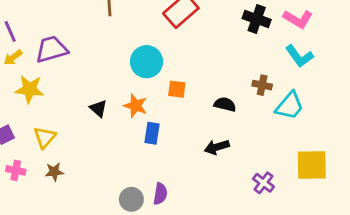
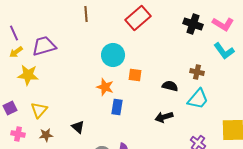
cyan trapezoid: (290, 106) -> (198, 99), moved
black triangle: (98, 108) -> (78, 127), moved

